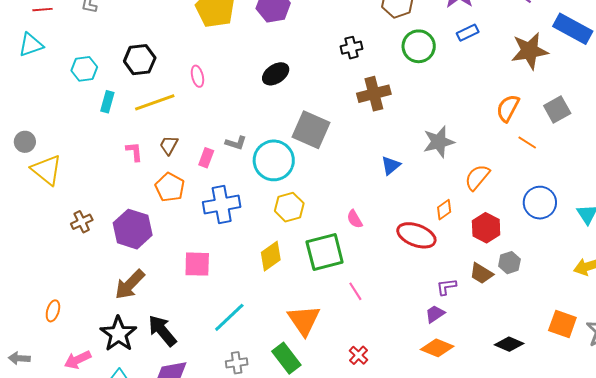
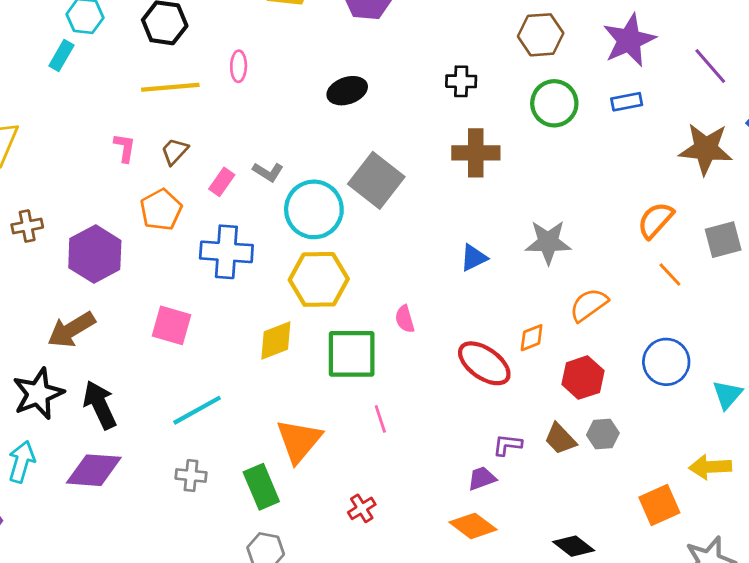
cyan rectangle: (107, 102) -> (61, 56), moved
yellow hexagon: (289, 207) -> (319, 279), size x1.4
orange square: (562, 324) -> (659, 505), moved, turned 32

